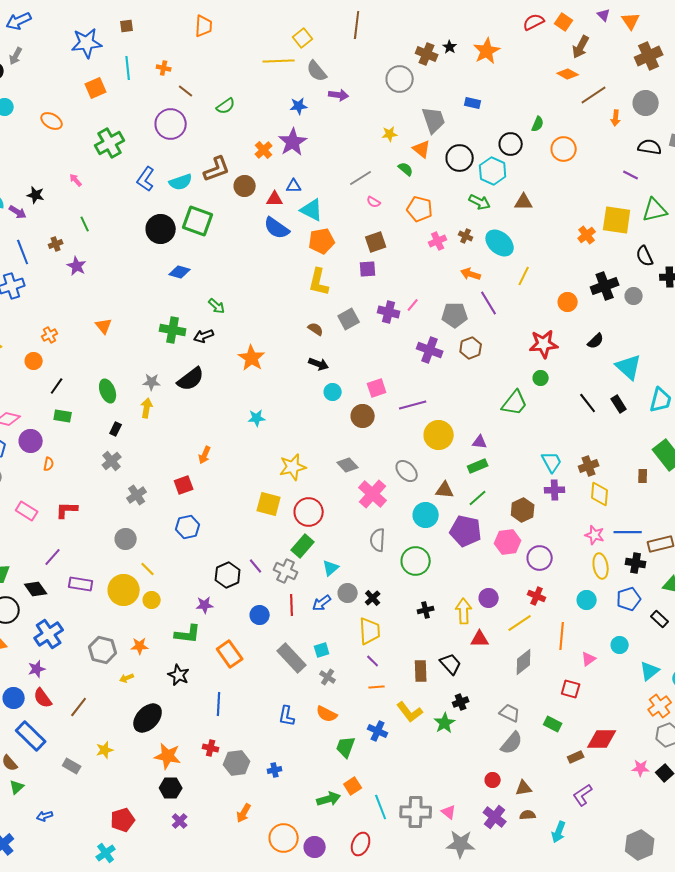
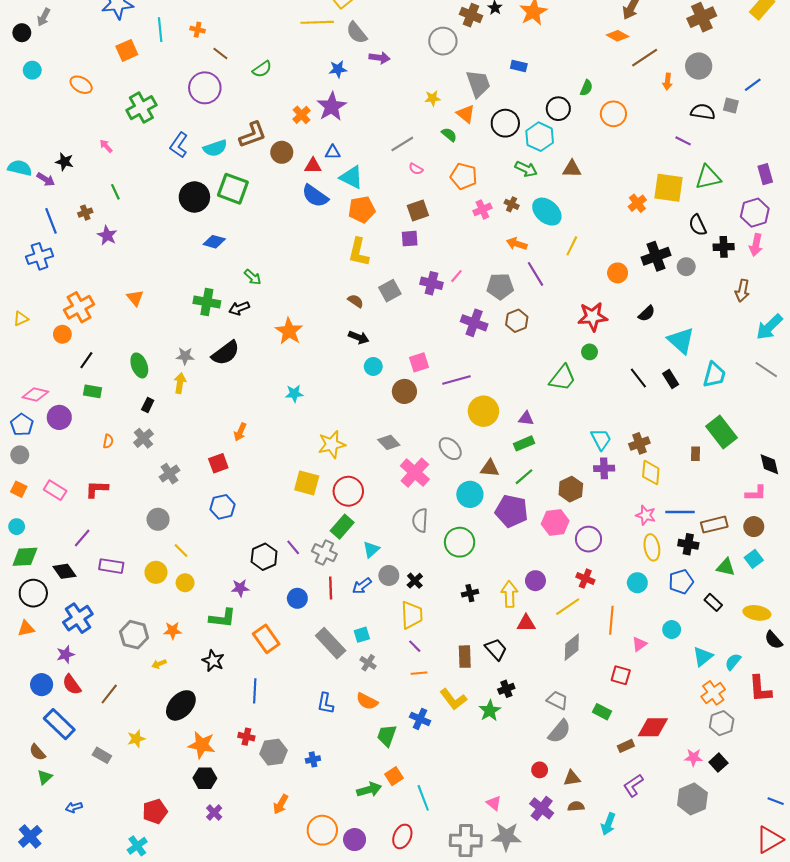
orange cross: (50, 335) -> (79, 307), size x1.8
orange semicircle: (49, 464) -> (108, 441), moved
yellow circle: (124, 590) -> (156, 572), size x0.7
gray cross: (416, 812) -> (466, 841), moved
gray hexagon: (640, 845) -> (692, 799), moved

